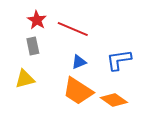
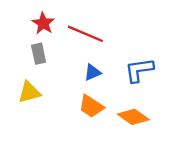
orange trapezoid: (78, 91) -> (91, 106), size x0.7

